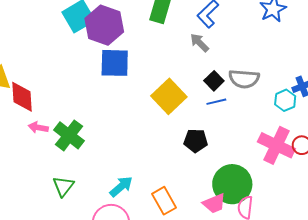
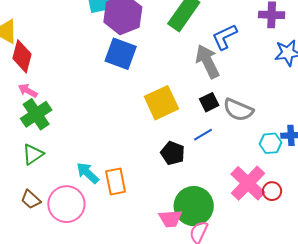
gray arrow: (199, 43) -> (207, 61), size x1.6
blue line: (216, 102) -> (203, 135), moved, turned -36
green cross: (69, 135) -> (36, 114), moved
cyan arrow: (121, 187) -> (88, 173), turned -115
orange rectangle: (164, 201) -> (116, 182), moved

